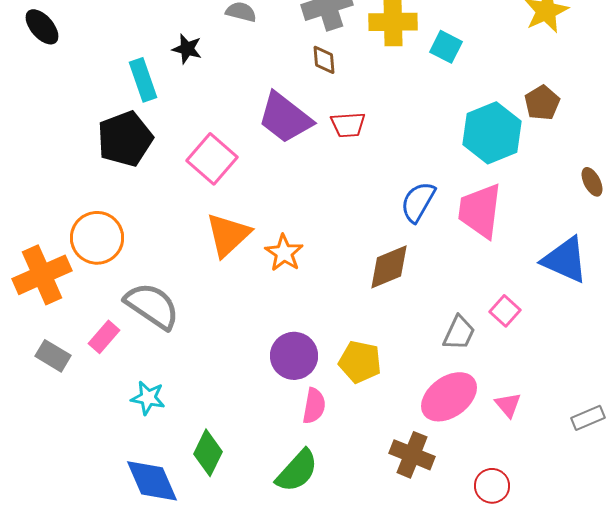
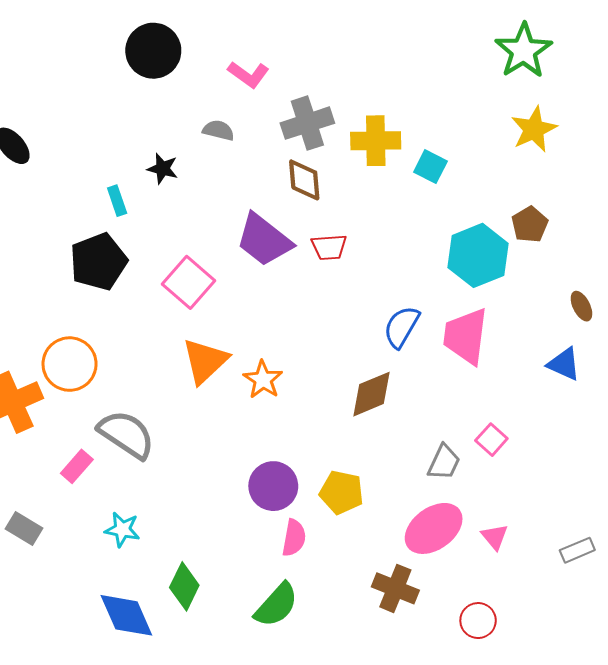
brown diamond: (324, 60) -> (304, 180), size x1.4
cyan rectangle: (143, 80) -> (117, 201), size x0.7
blue triangle: (565, 260) -> (564, 364), moved, size x0.7
gray rectangle: (53, 356) -> (24, 528), moved

